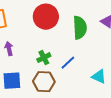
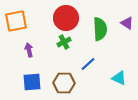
green cross: (44, 58) -> (64, 42), moved

